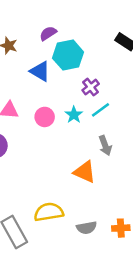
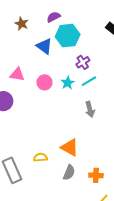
orange triangle: (85, 172) -> (70, 147), moved
yellow semicircle: (49, 212) -> (41, 157), size x0.6
gray semicircle: (87, 228) -> (69, 173), turned -63

